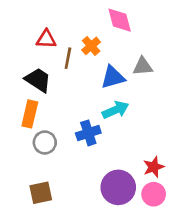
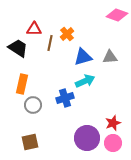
pink diamond: (120, 20) -> (117, 15), moved, turned -55
gray triangle: (143, 66) -> (110, 57), moved
black trapezoid: (38, 80) -> (18, 48), moved

